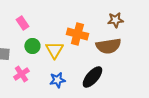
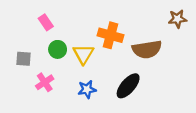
brown star: (115, 20) -> (177, 19), moved

